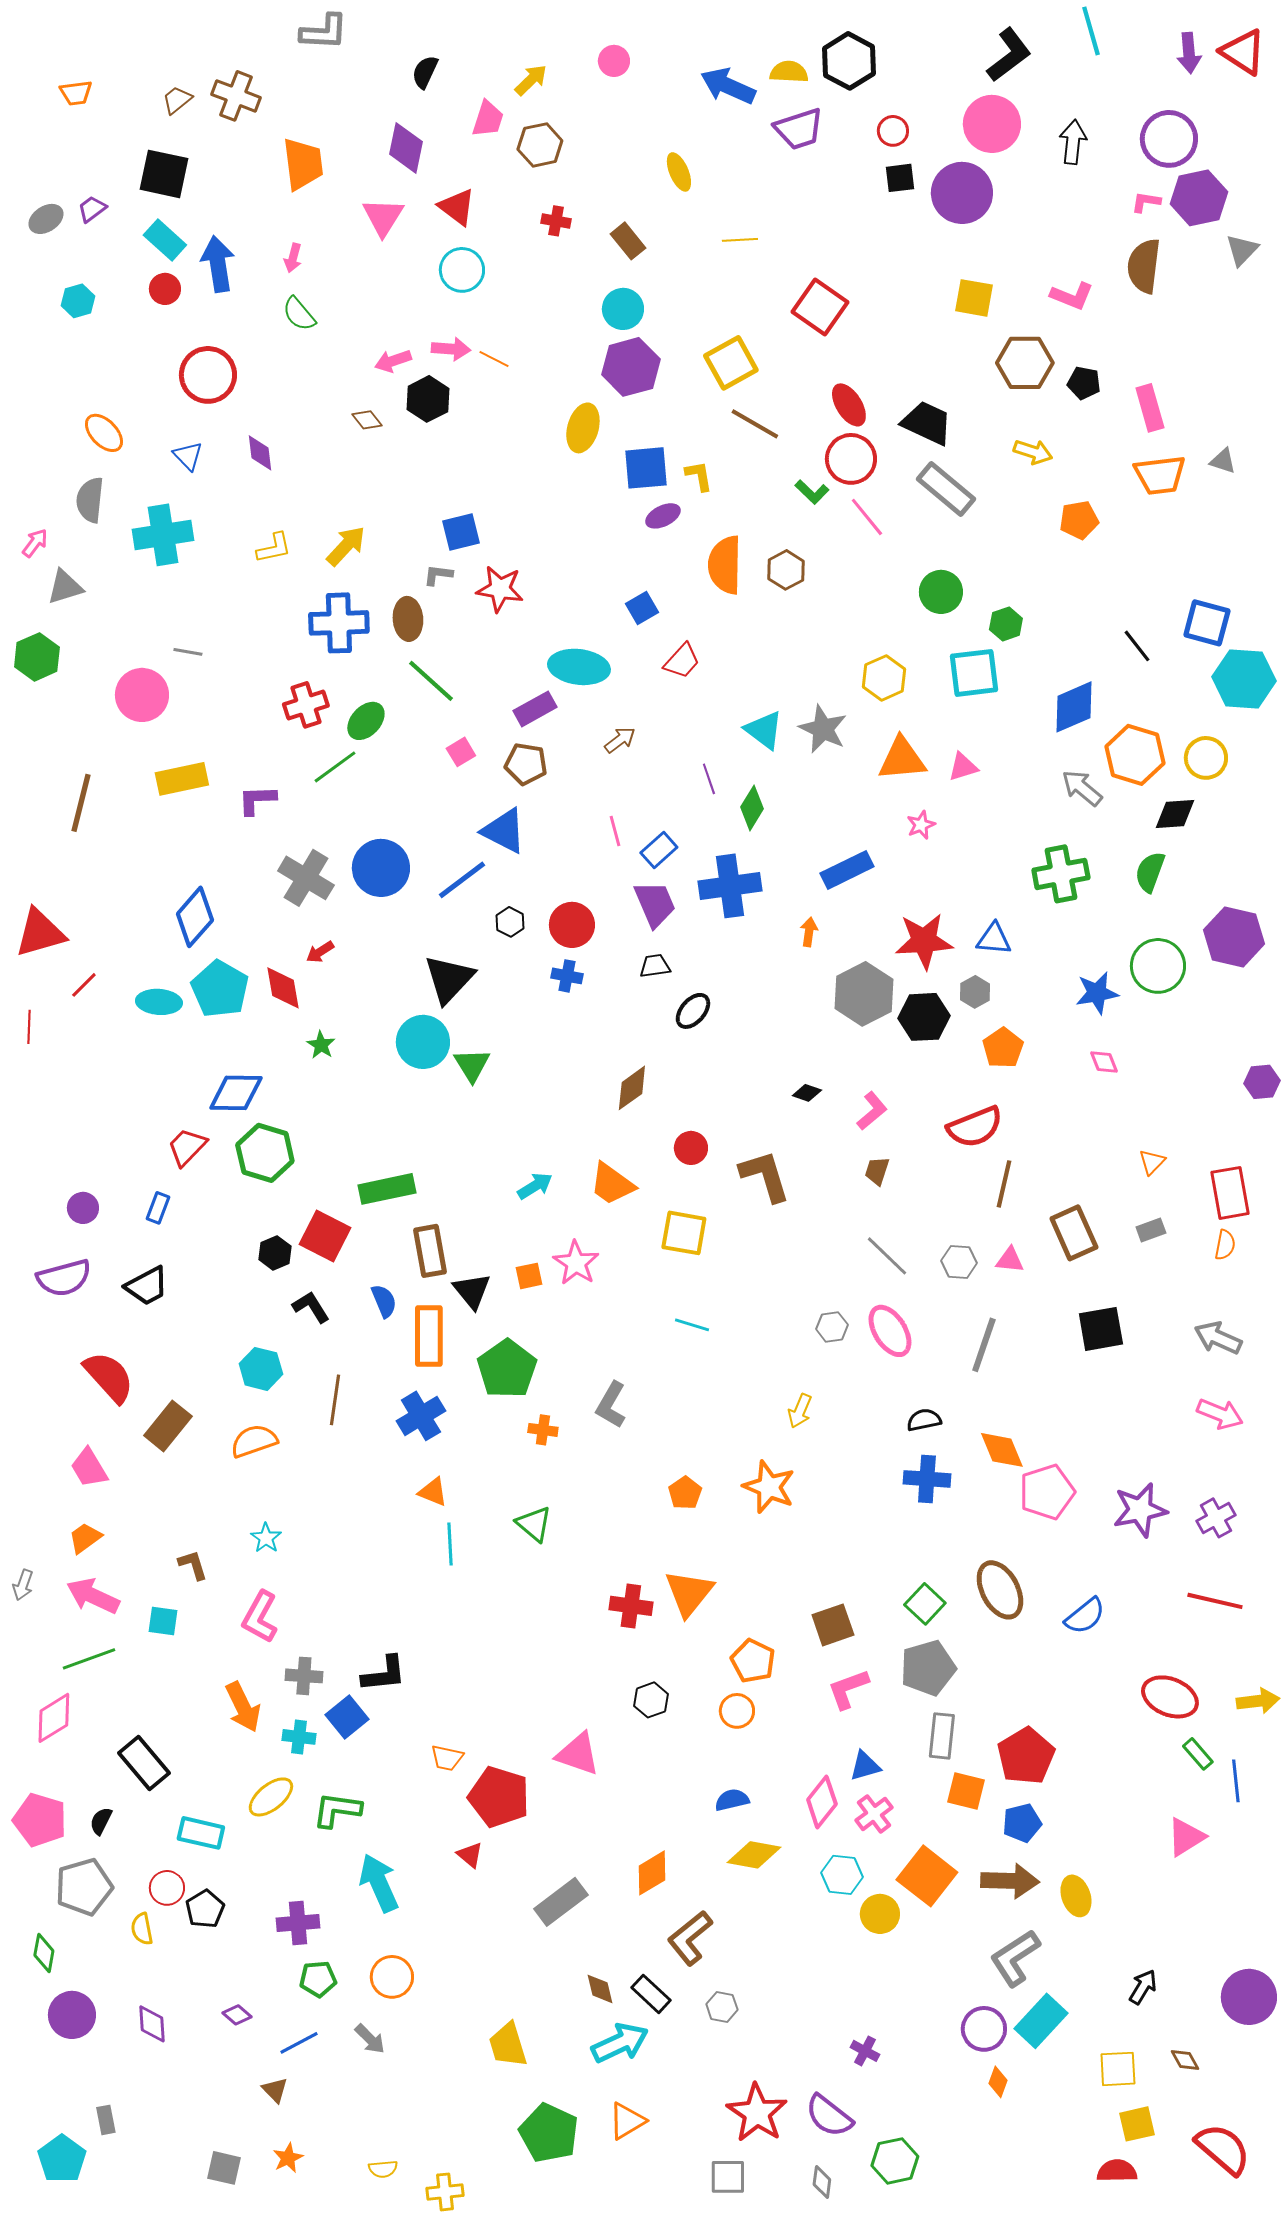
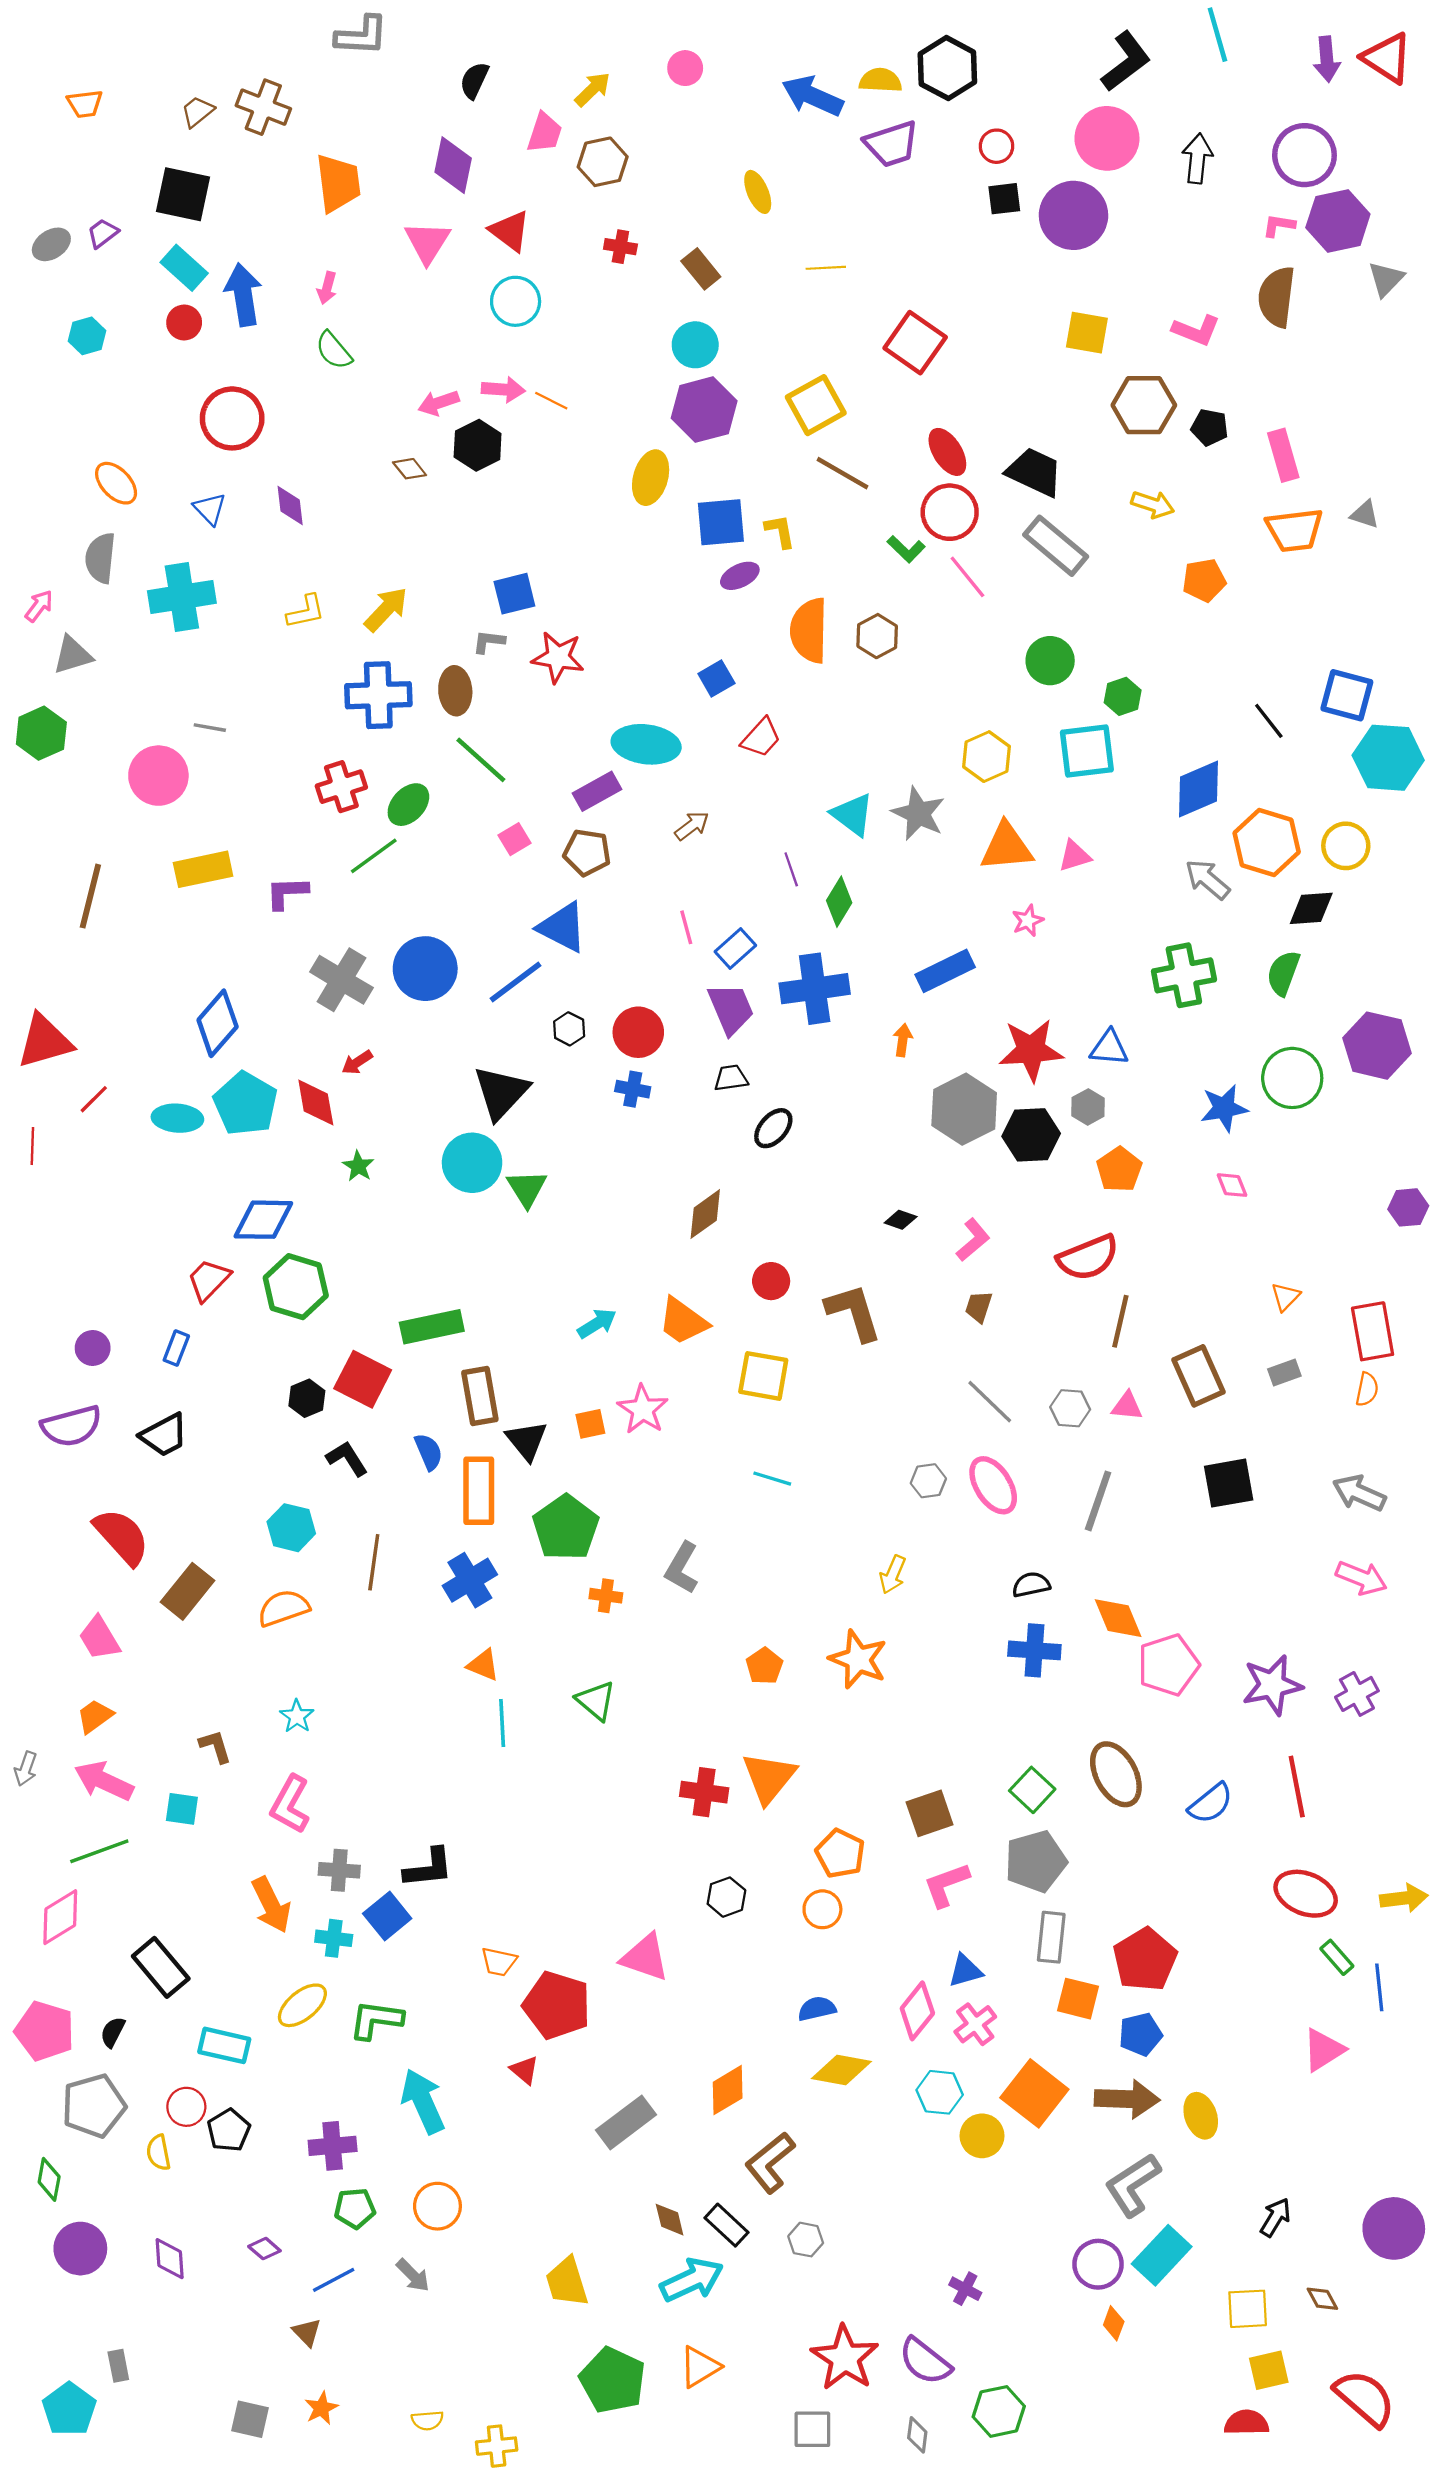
red line: (1215, 1601) -> (1297, 1787), moved, turned 66

